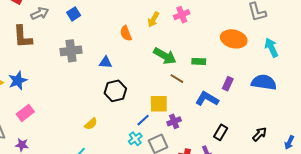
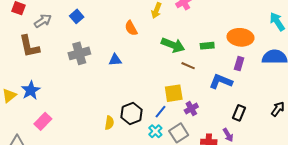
orange ellipse: (234, 39) -> (240, 37), moved
black hexagon: (115, 91) -> (132, 114), moved
yellow semicircle: (91, 124) -> (109, 123), turned -32

